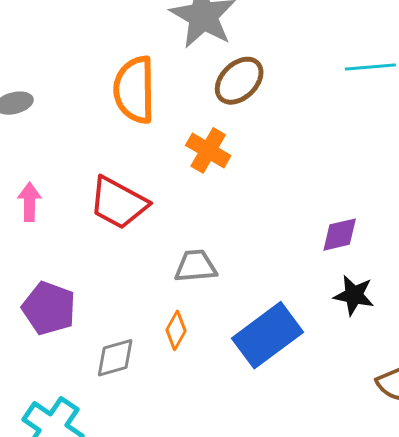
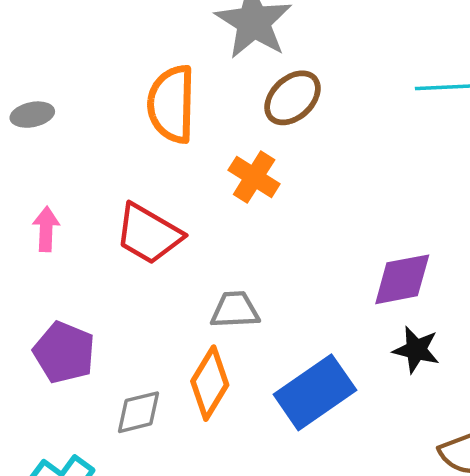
purple diamond: (340, 235) -> (402, 279), size x1.4
orange diamond: (176, 330) -> (210, 383), size x1.6

